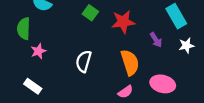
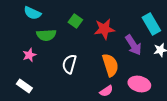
green semicircle: (24, 29) -> (46, 35), moved, turned -96
purple arrow: (156, 40) -> (133, 45), size x1.5

